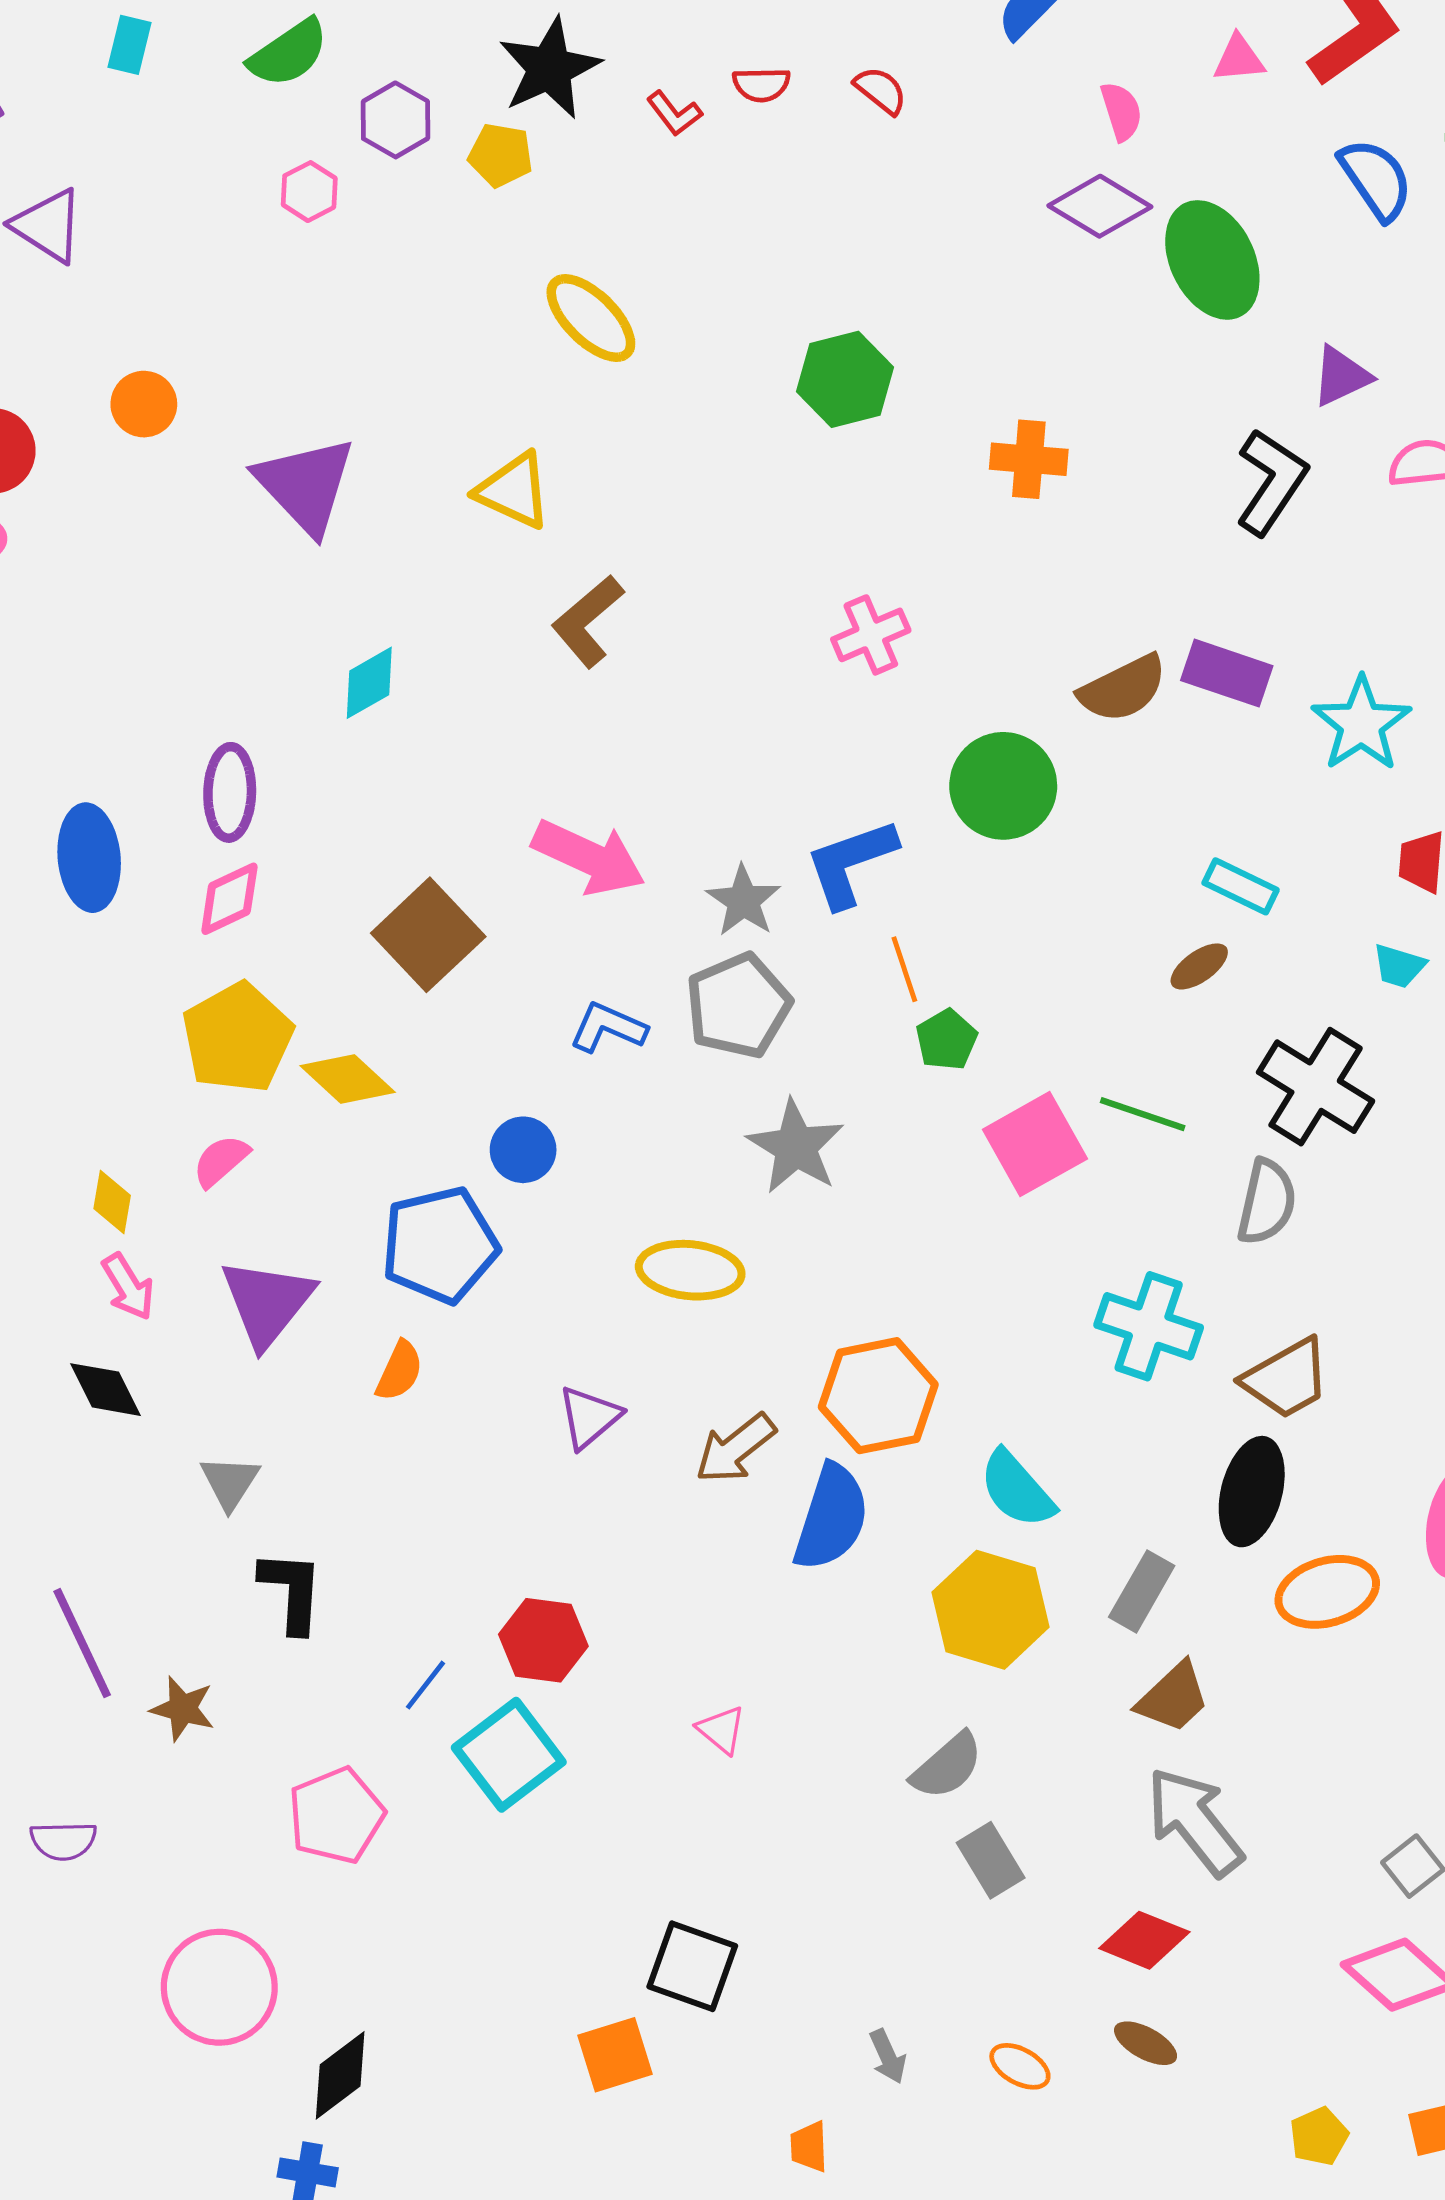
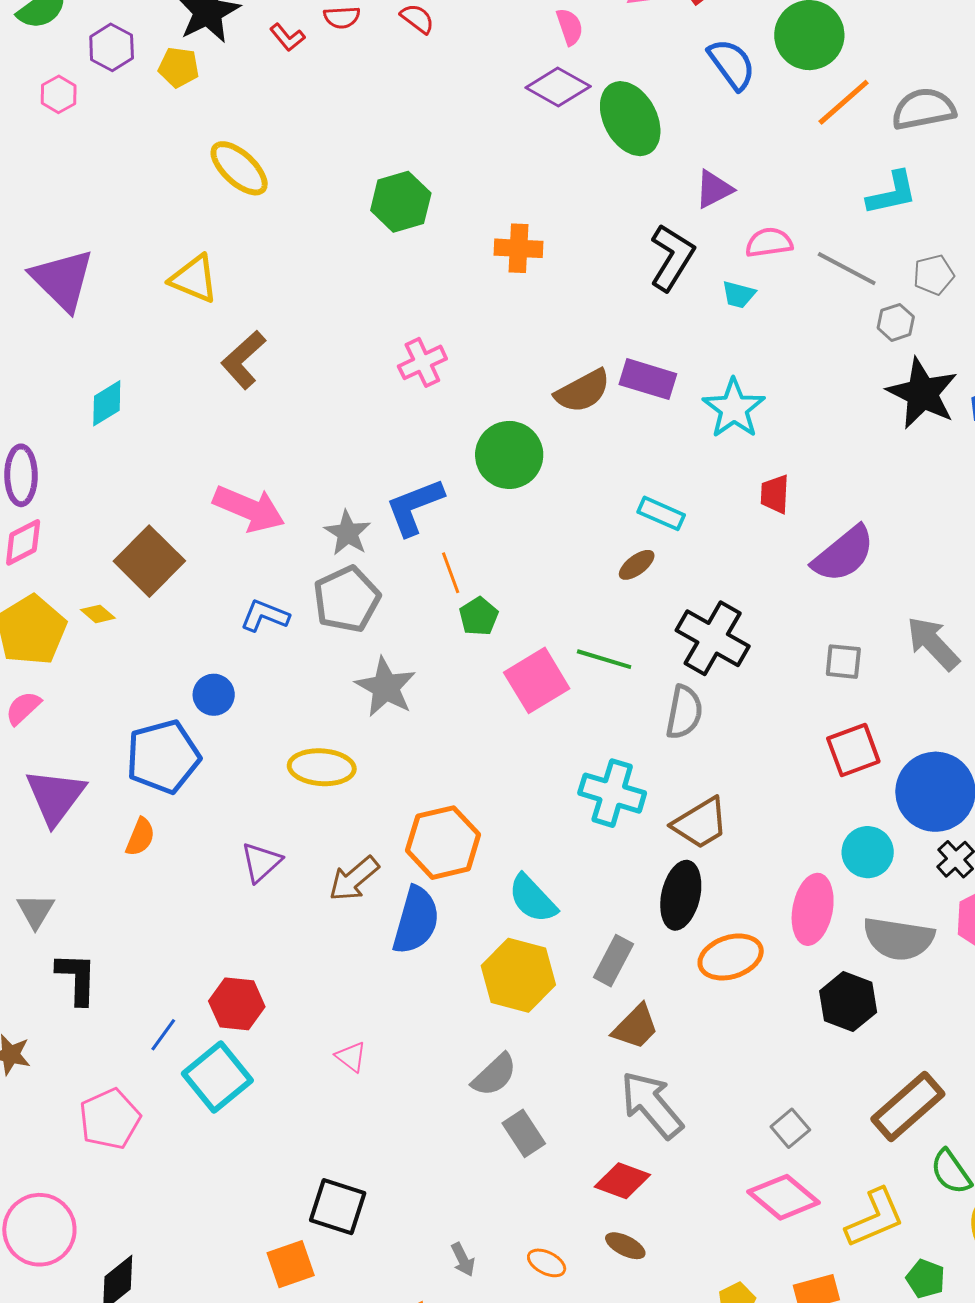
cyan trapezoid: (1399, 966) -> (739, 295), moved
yellow diamond: (348, 1079) -> (98, 614), moved, size x0.6

